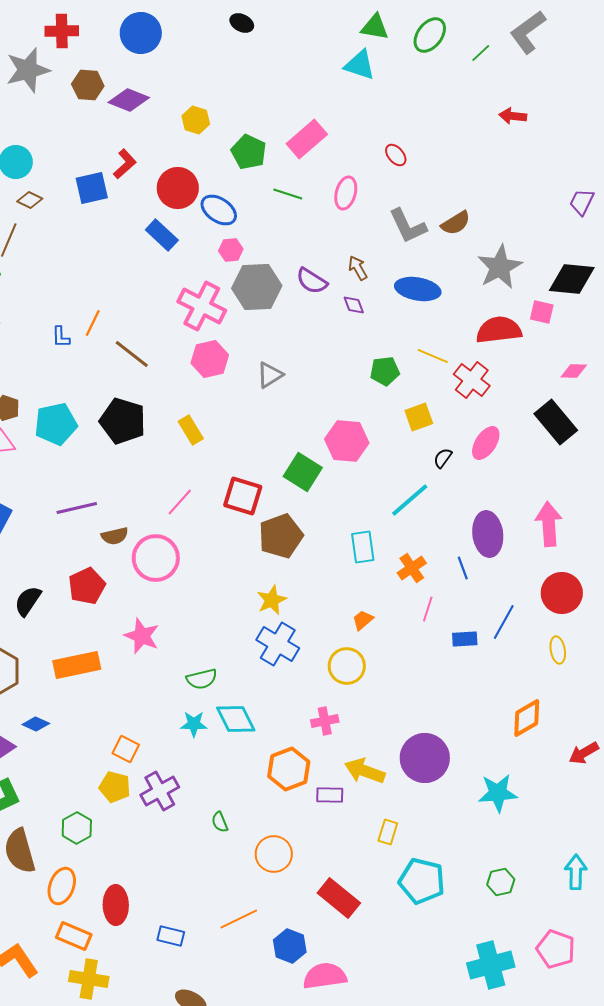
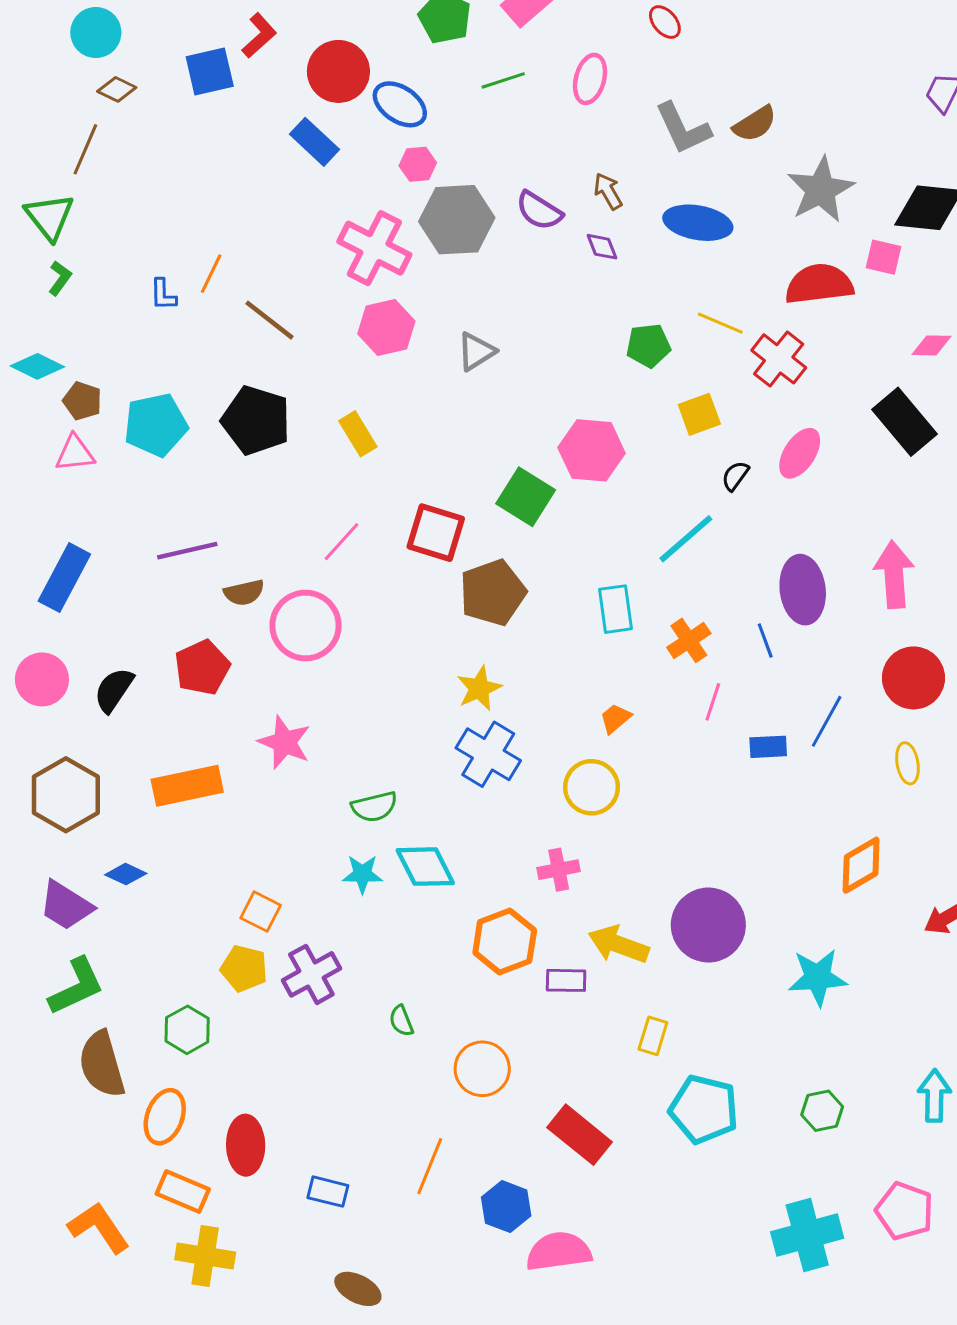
green line: (288, 194) -> (503, 80), turned -36
orange line: (239, 919) -> (430, 1166), turned -42

